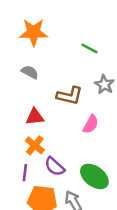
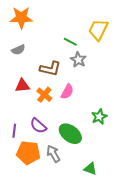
green line: (89, 48) -> (70, 42), moved
gray semicircle: (30, 72) -> (18, 50), turned 128
orange cross: (35, 145) -> (44, 95), moved

